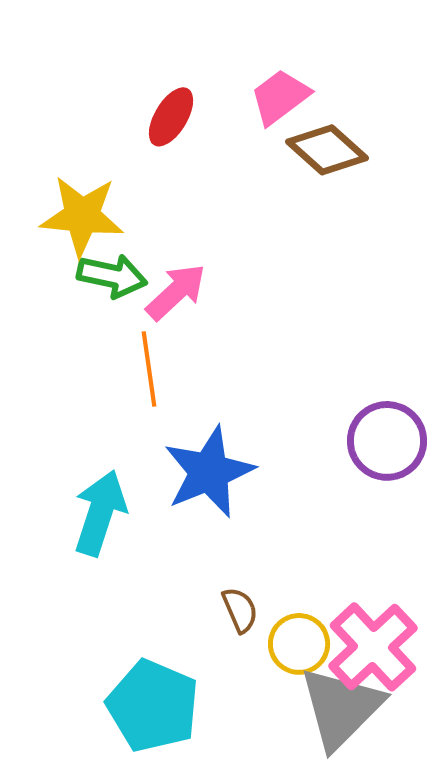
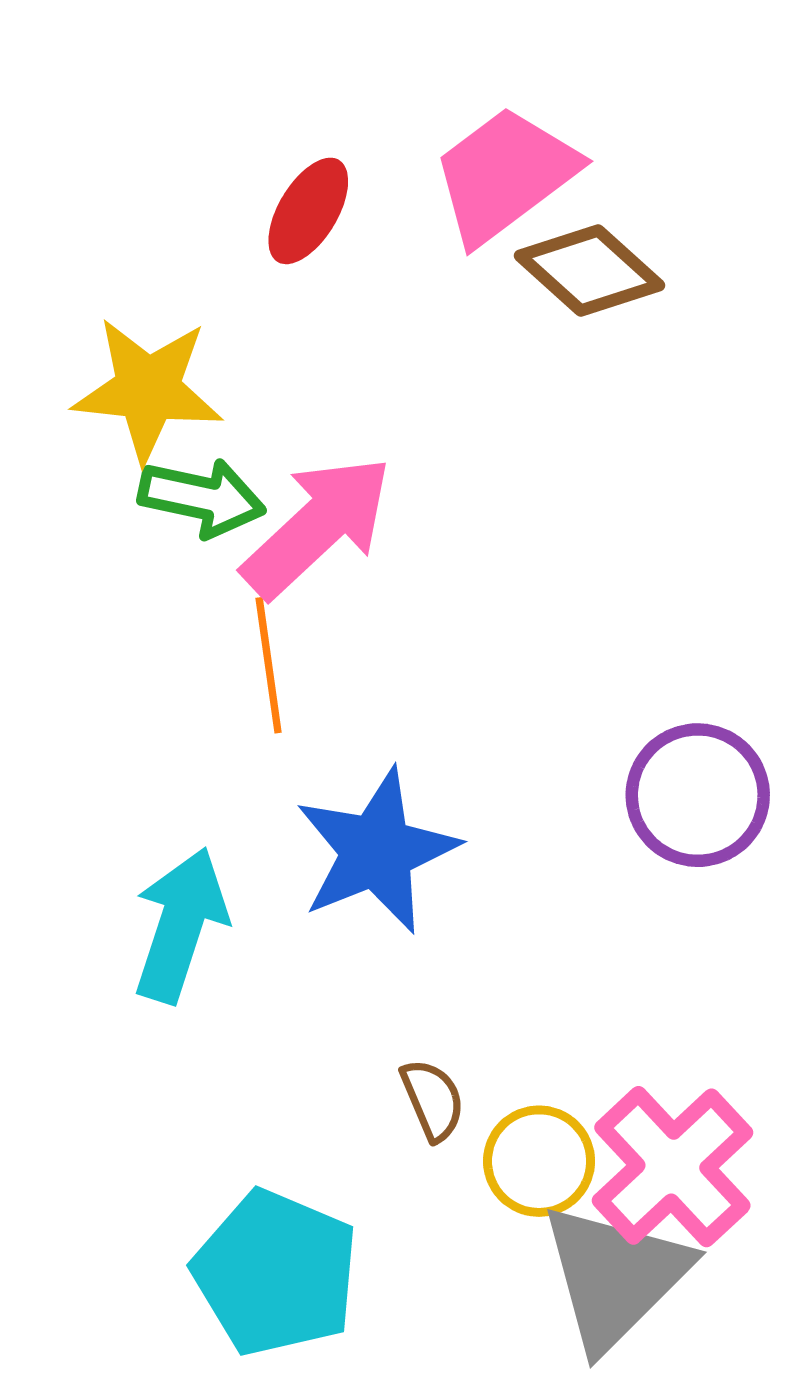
pink trapezoid: (280, 97) -> (505, 175), size x1.4
pink arrow: (176, 292) -> (317, 526), size x1.4

